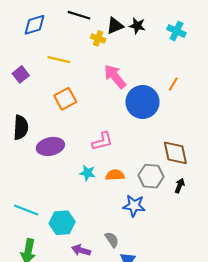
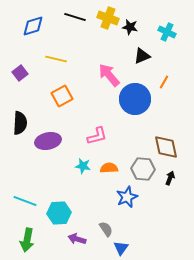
black triangle: (115, 26) -> (142, 56), moved
yellow cross: (98, 38) -> (108, 18), moved, size x1.5
blue star: (134, 206) -> (127, 197), turned -30

